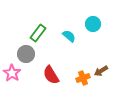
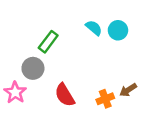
cyan semicircle: (69, 36) -> (94, 28), moved

